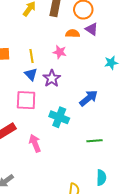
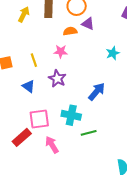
blue triangle: (31, 74) -> (28, 86), moved
pink square: (26, 100) -> (39, 119), moved
green line: (95, 141) -> (89, 133), moved

